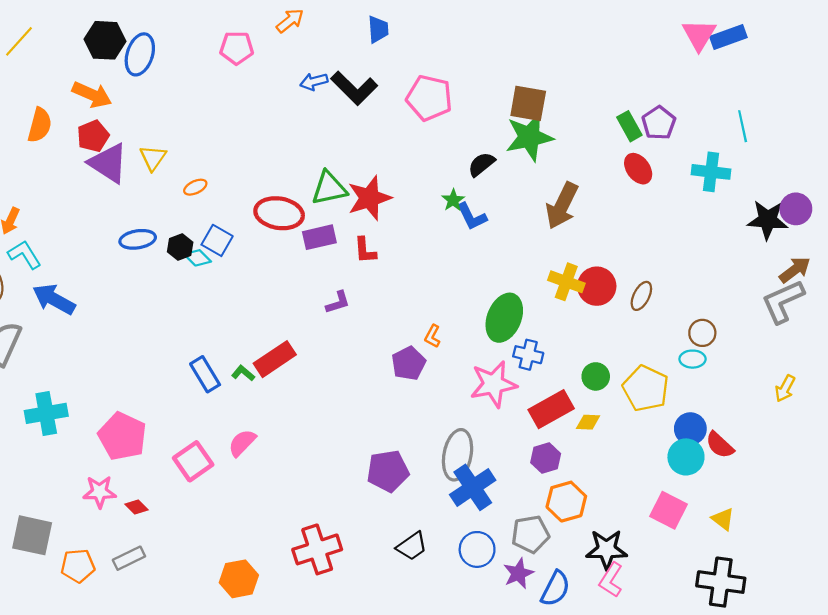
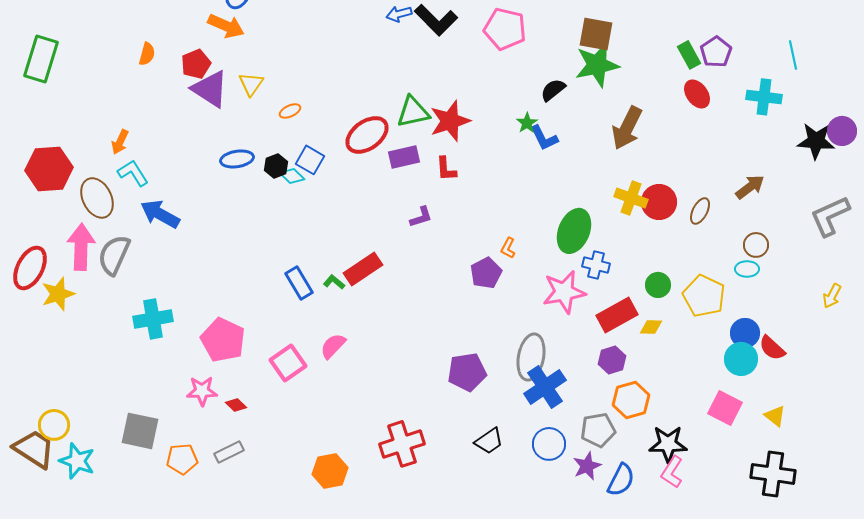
orange arrow: (92, 95) -> (226, 26), moved
orange semicircle: (40, 125) -> (147, 54), size x0.7
red ellipse: (279, 213) -> (367, 135), turned -45
brown arrow: (795, 270) -> (750, 187), moved

